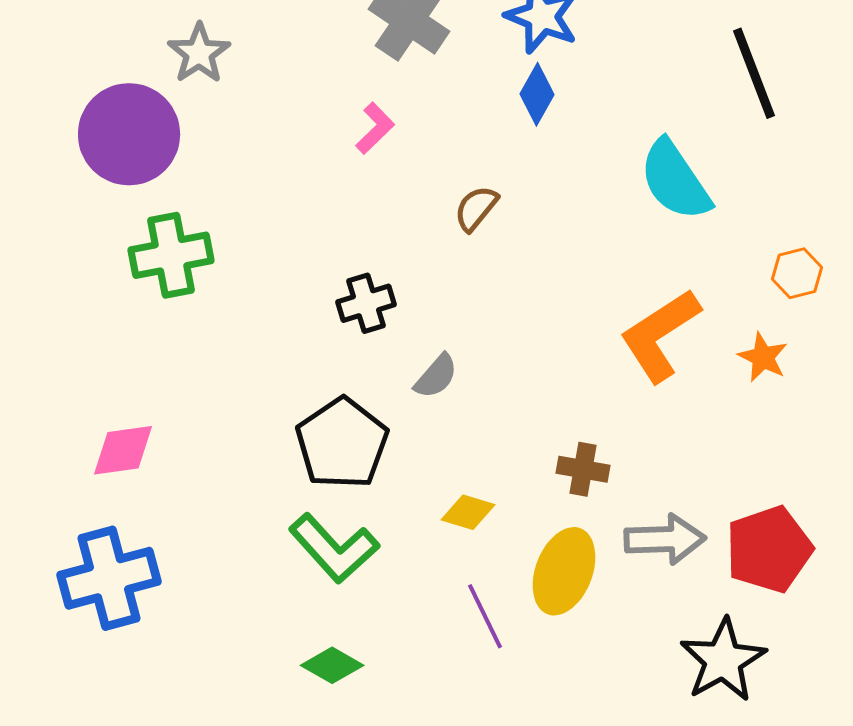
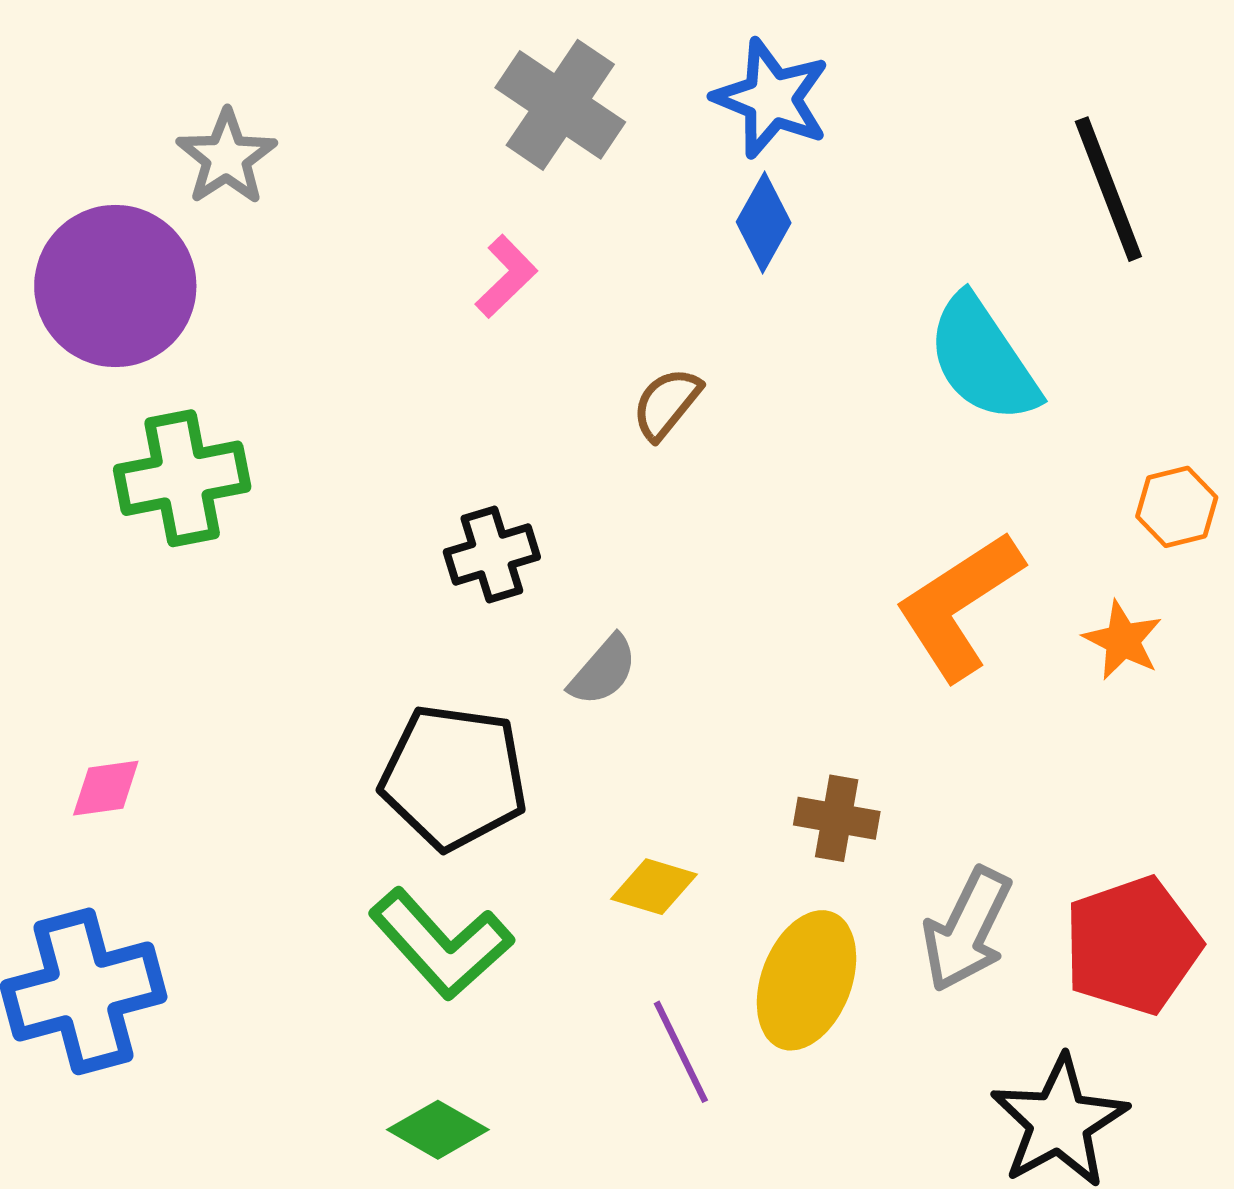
black pentagon: (342, 443) -> (454, 777), turned -30
pink diamond: (123, 450) -> (106, 788), size x0.7
gray arrow: (665, 539) -> (967, 930), turned 118

